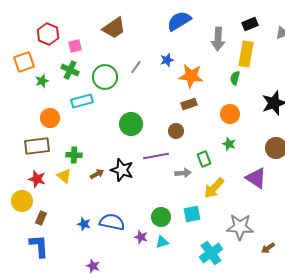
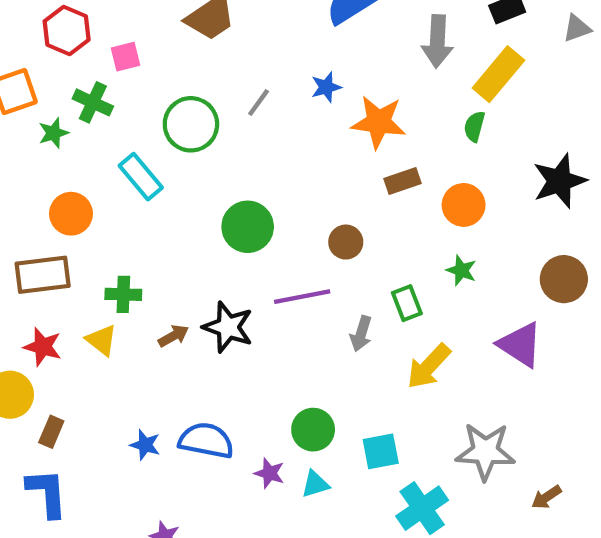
yellow rectangle: (246, 54) -> (498, 74), turned 30
green cross: (70, 70) -> (93, 102), moved
cyan rectangle: (82, 101) -> (141, 177), turned 65
brown rectangle: (189, 104) -> (402, 181), moved
gray arrow: (183, 173) -> (361, 334), turned 112
cyan square: (192, 214) -> (381, 451), moved

